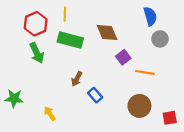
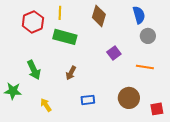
brown diamond: (107, 32) -> (99, 16), moved, turned 40
green arrow: (37, 53) -> (34, 70), moved
orange line: (145, 72) -> (145, 67), moved
blue rectangle: (95, 95) -> (88, 100), moved, turned -56

